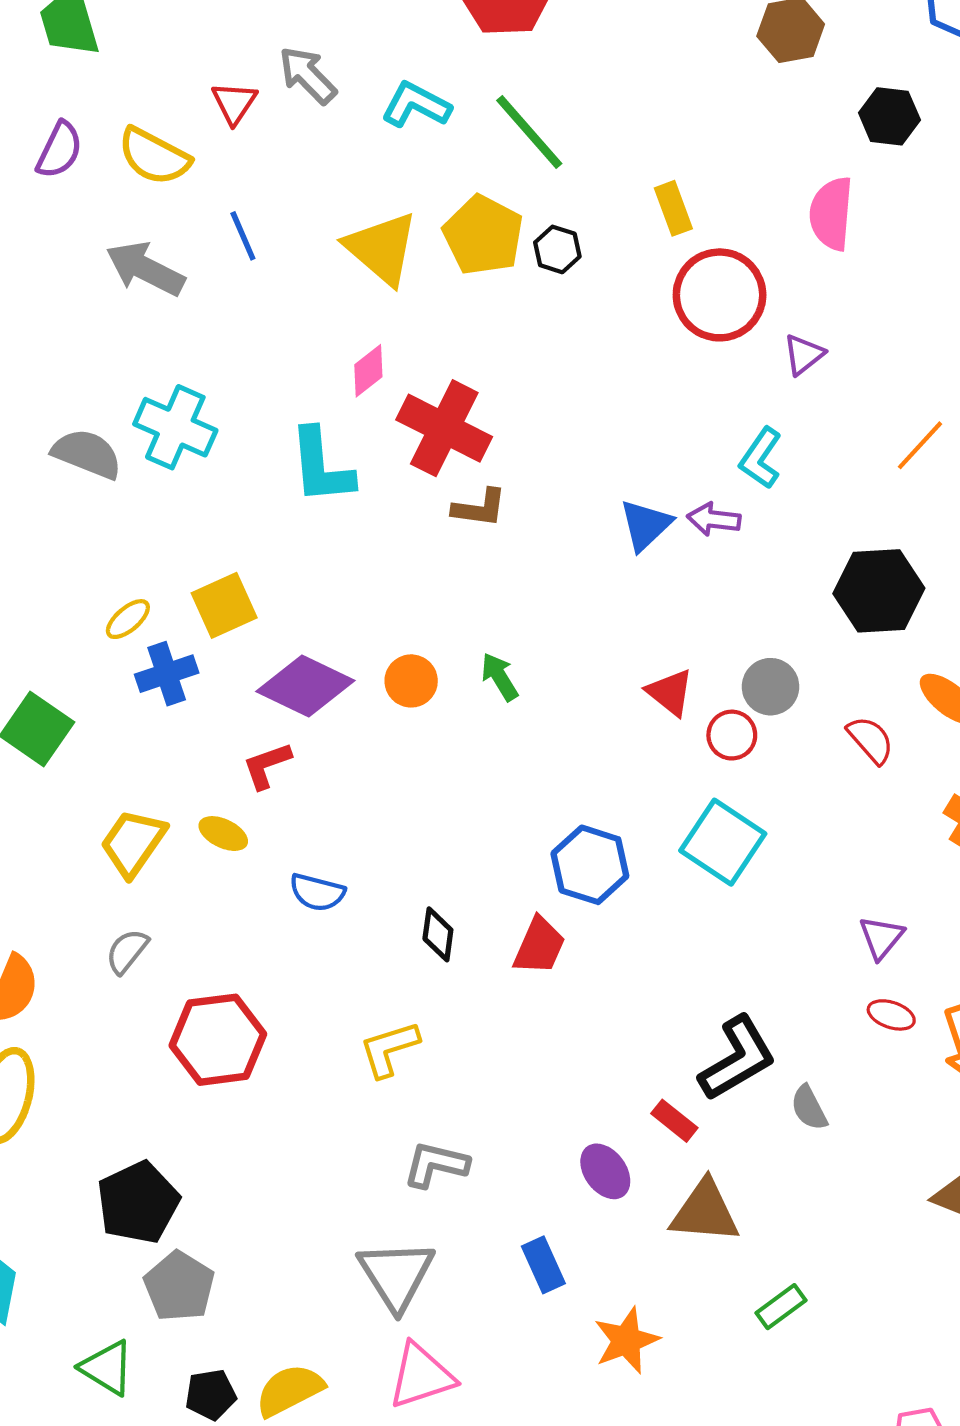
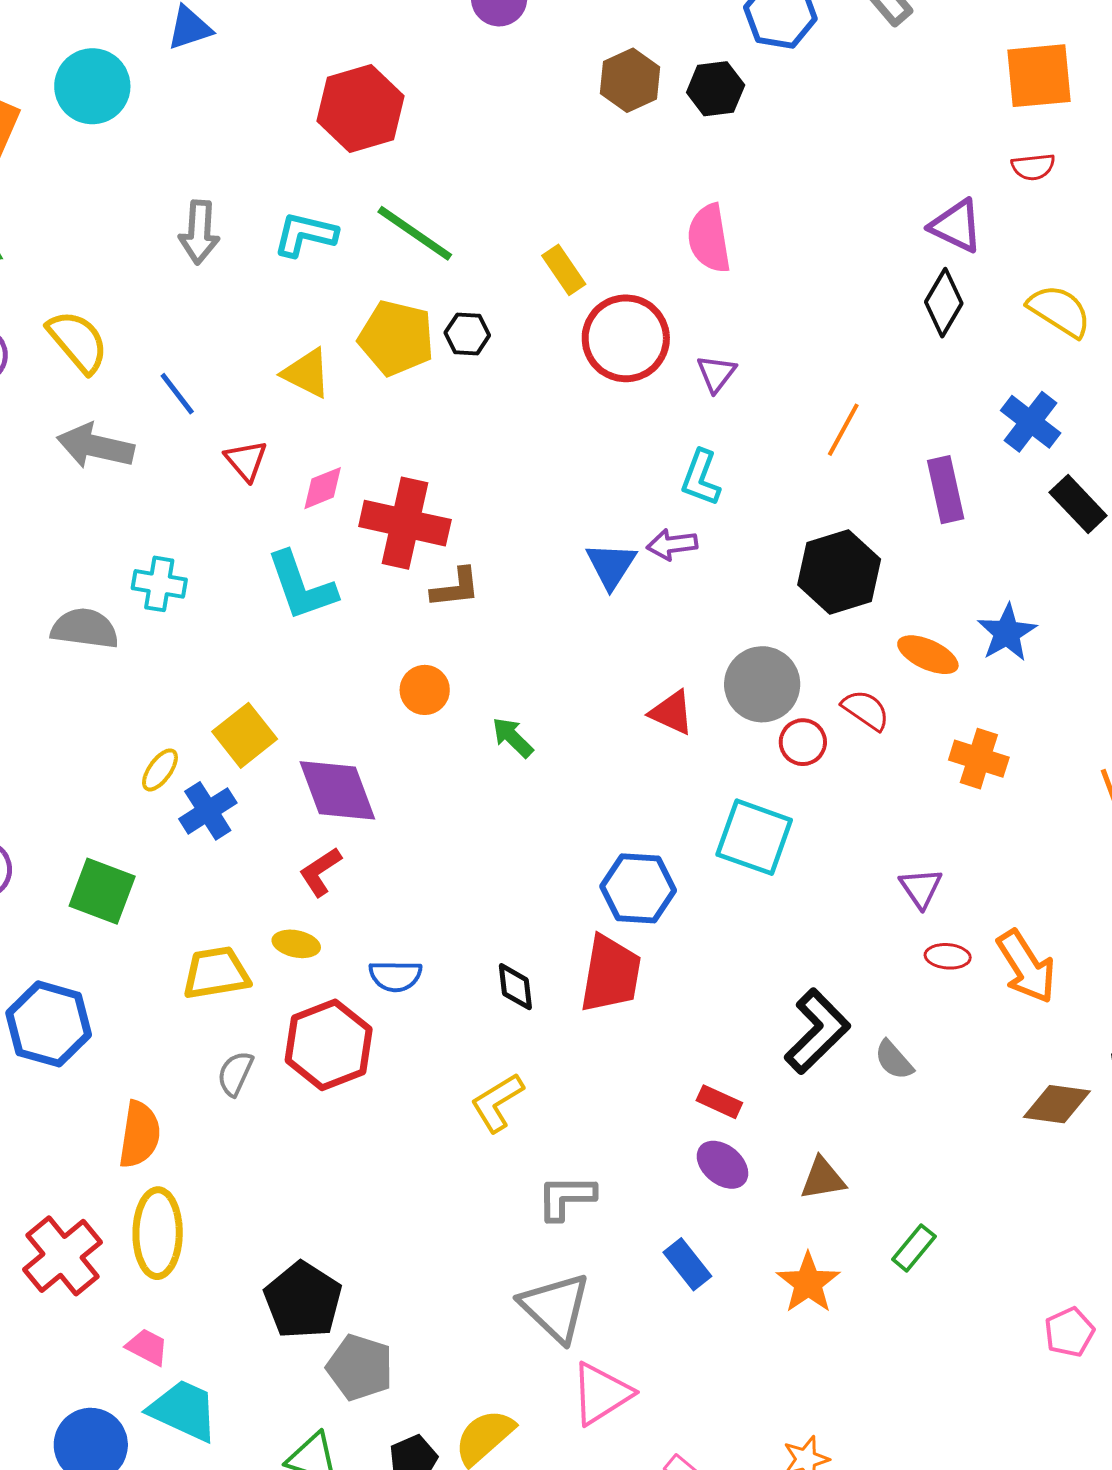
gray arrow: (308, 75) -> (199, 232), turned -118
red triangle: (234, 103) -> (246, 460), moved
black hexagon: (889, 116) -> (716, 89), moved
yellow semicircle: (154, 156) -> (78, 341), turned -144
yellow triangle: (382, 248) -> (307, 373), size x0.7
pink diamond: (368, 371) -> (323, 488), turned 30
cyan cross: (175, 427) -> (159, 584), size x0.7
orange circle: (411, 681) -> (425, 690), moved
purple diamond: (305, 686) -> (337, 790), turned 58
gray circle: (771, 687) -> (762, 684), size x1.4
red circle: (732, 735) -> (803, 742), moved
yellow trapezoid: (133, 843) -> (216, 973), turned 60
red trapezoid: (539, 946) -> (611, 974), size x1.4
red hexagon: (218, 1040) -> (329, 1045), moved
red rectangle: (674, 1121) -> (719, 1102), moved
brown triangle: (705, 1212) -> (823, 1179), size x0.7
orange star: (626, 1340) -> (808, 1283), moved

